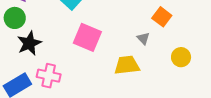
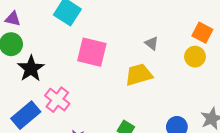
orange square: (162, 17) -> (202, 33), moved
pink cross: (49, 76) -> (57, 100), turned 35

